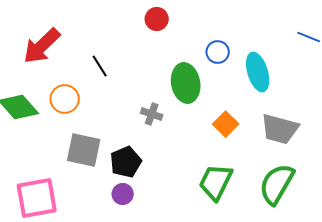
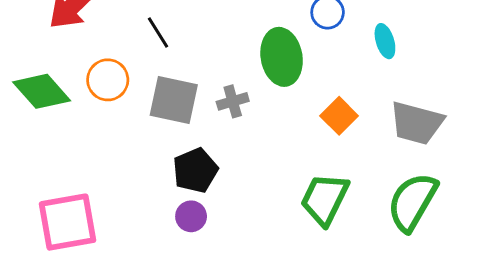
cyan ellipse: (258, 72) -> (385, 41), size x0.6
gray cross: (152, 114) -> (233, 101), turned -35
gray square: (84, 150) -> (174, 100), moved

